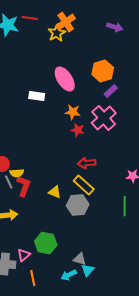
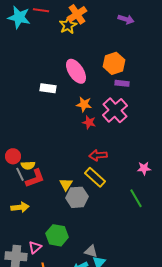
purple rectangle: (111, 91) -> (122, 83), turned 48
red L-shape: (24, 186) -> (35, 178), turned 50
yellow triangle: (55, 192) -> (66, 184), turned 40
gray hexagon: (78, 205) -> (77, 197), moved
green line: (125, 206) -> (136, 198), turned -30

